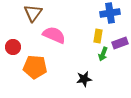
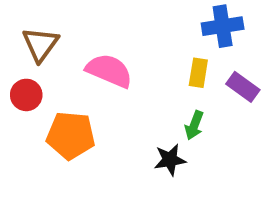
brown triangle: (33, 13) -> (40, 44), moved
purple rectangle: (120, 43) -> (243, 87), turned 56
green arrow: (103, 54) -> (194, 125), moved

